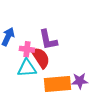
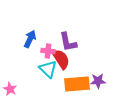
cyan triangle: (27, 68) -> (48, 69), turned 48

